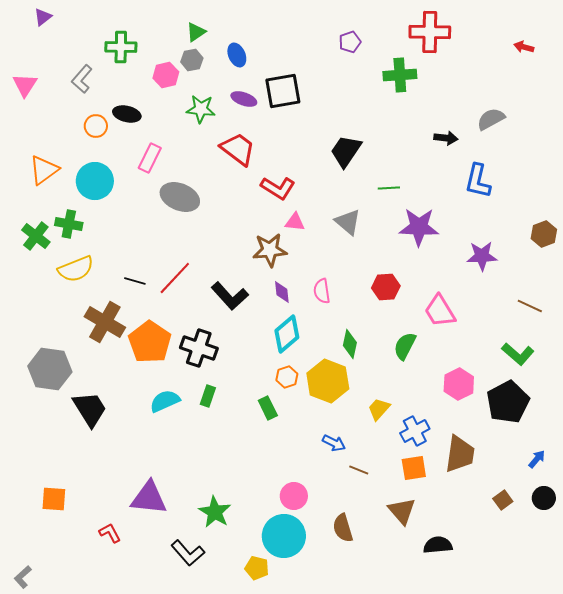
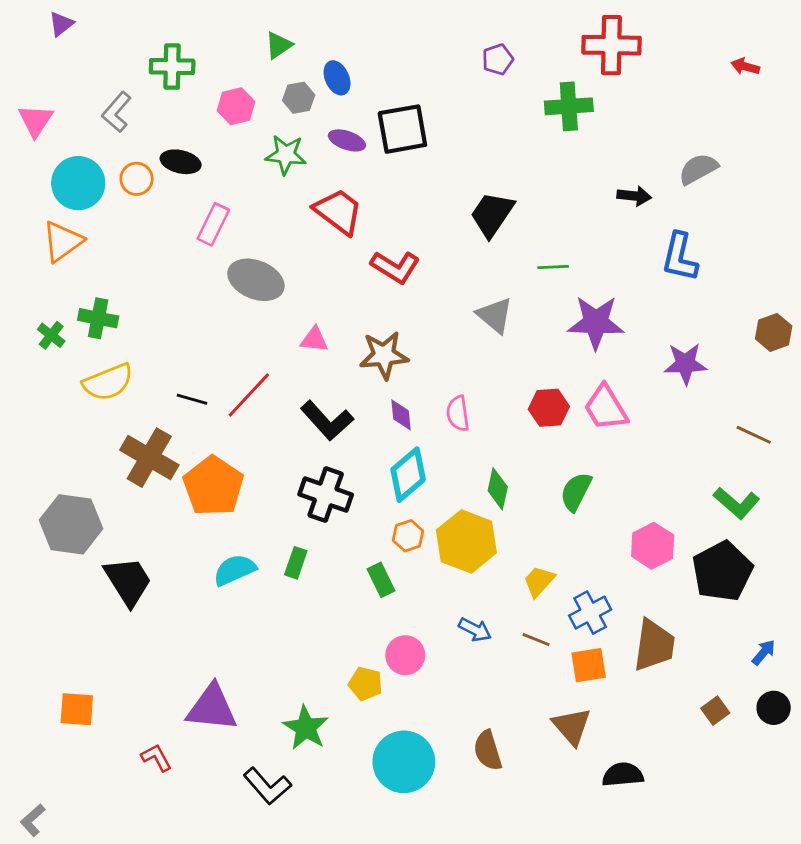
gray hexagon: (192, 60) -> (299, 98), moved
cyan circle: (95, 181) -> (78, 183), moved
pink triangle: (295, 222) -> (314, 340), moved
green cross: (36, 236) -> (51, 335), size x0.7
pink trapezoid: (440, 311) -> (606, 408), moved
black cross: (199, 348) -> (326, 495), moved
brown line: (359, 470) -> (536, 640), moved
pink circle: (294, 496) -> (405, 655), moved
yellow pentagon: (257, 568) -> (365, 684), moved

